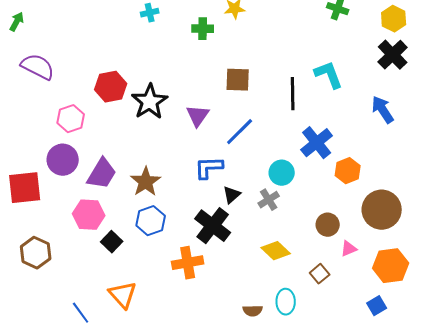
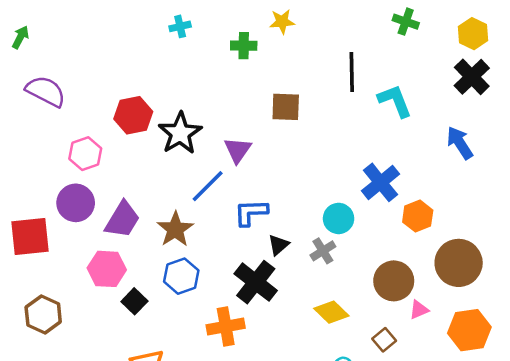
black line: (293, 94) -> (352, 72), moved
blue line: (240, 132) -> (208, 186), moved
brown circle: (328, 225) -> (394, 281), size x1.4

